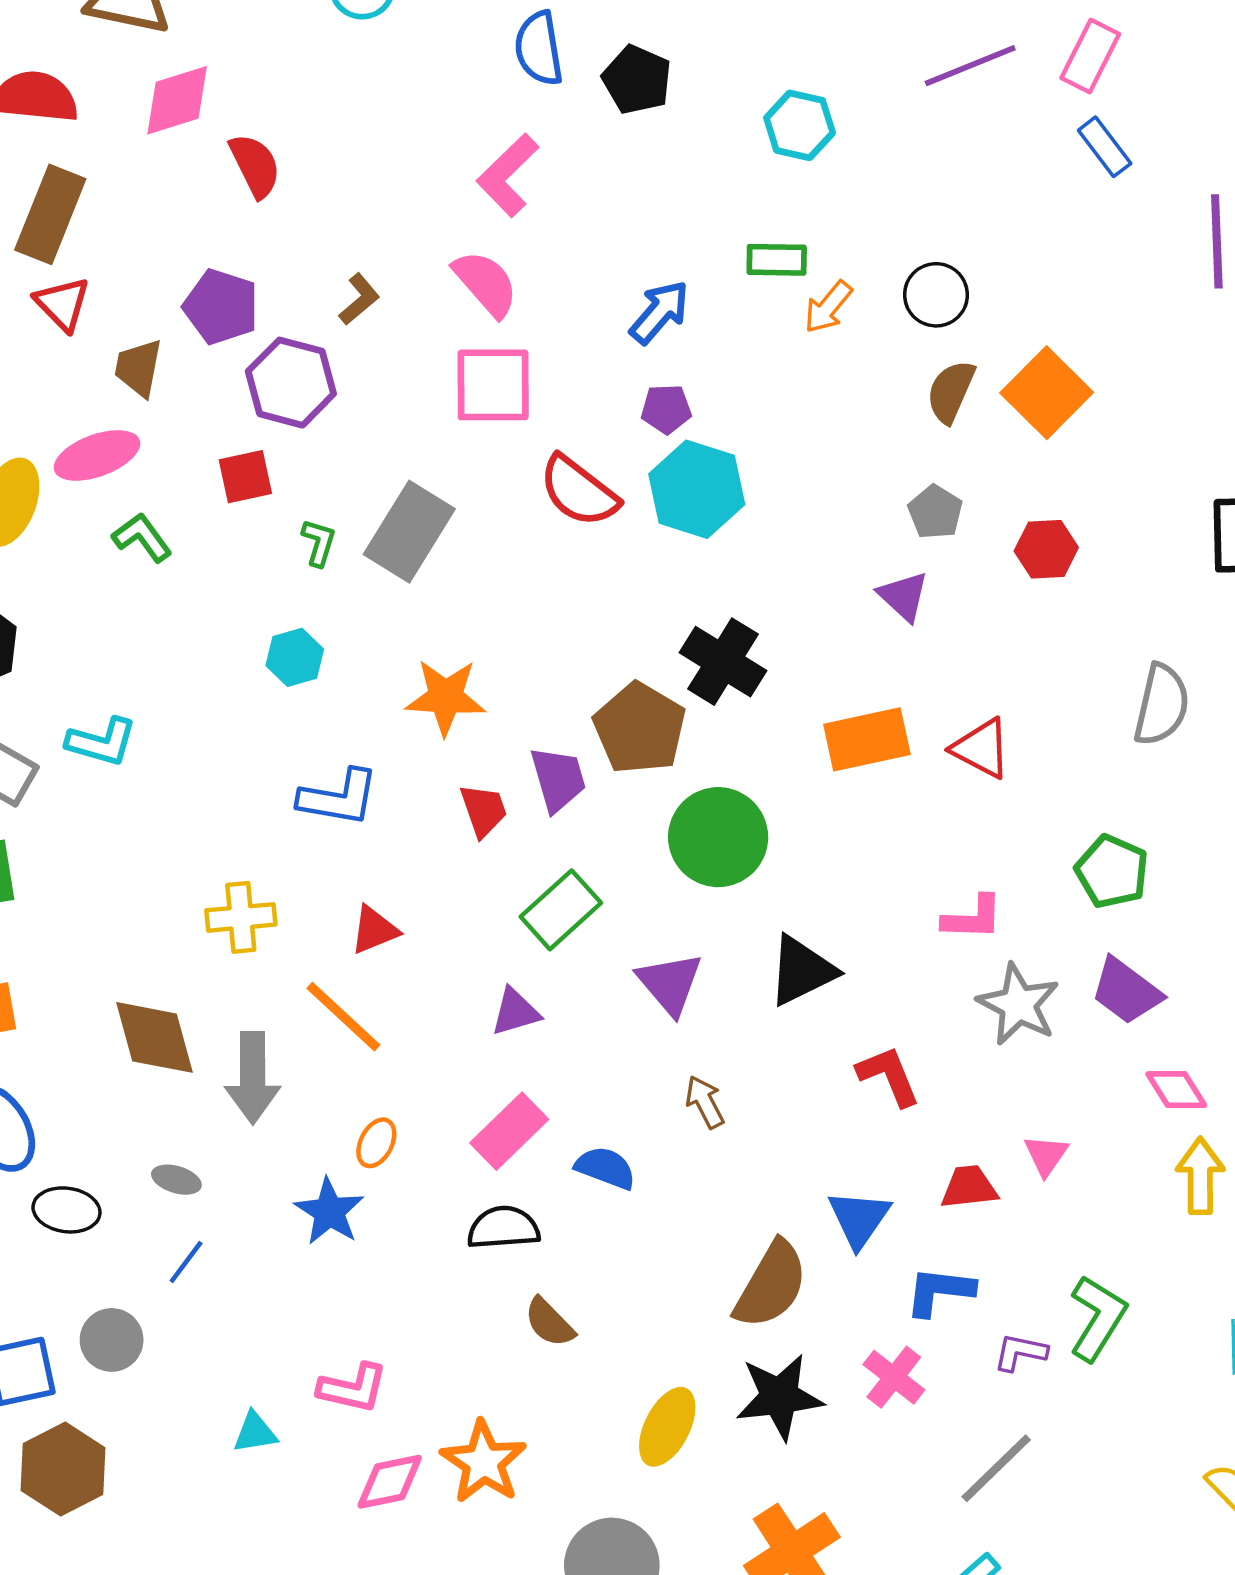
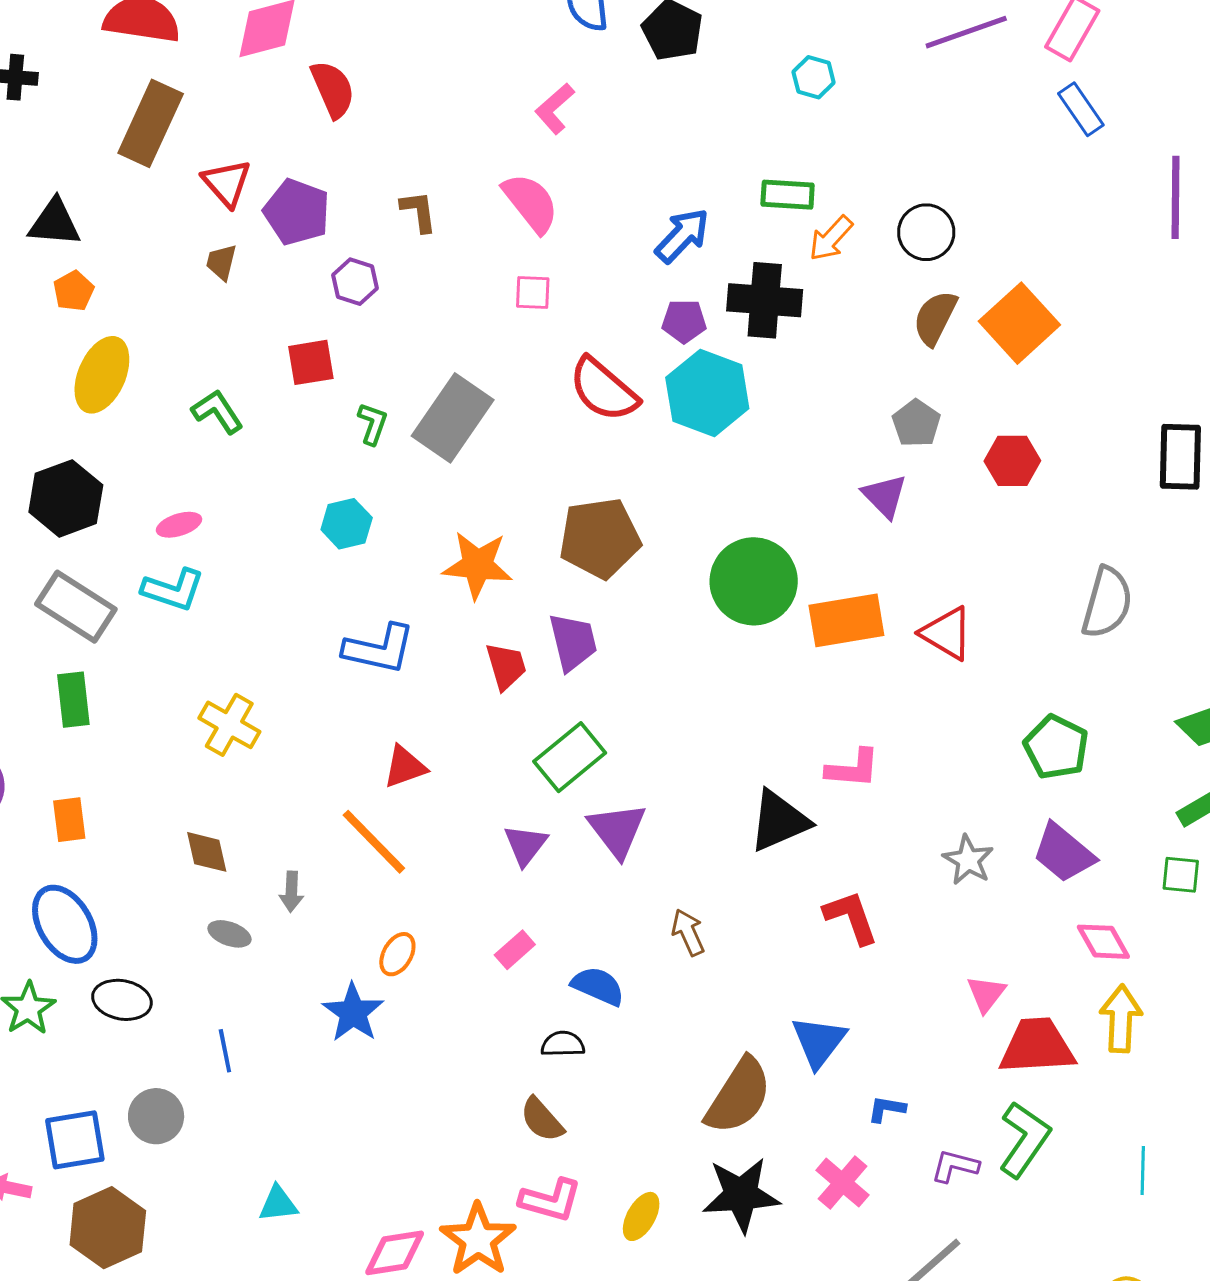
cyan hexagon: (800, 125) -> (814, 77), size x0.7
pink L-shape: (508, 175) -> (555, 109), size x0.7
brown L-shape: (359, 299) -> (419, 211), turned -60
red triangle: (62, 304) -> (227, 183), moved
brown trapezoid: (138, 368) -> (221, 262), size x0.7
purple hexagon: (291, 383) -> (355, 282), size x0.6
pink square: (493, 385) -> (533, 292), size x0.5
pink ellipse: (97, 455) -> (179, 525), moved, size x0.6
black cross: (723, 662) -> (765, 300), moved, turned -30
brown pentagon: (640, 728) -> (600, 538), moved, turned 30
green circle: (718, 837) -> (754, 581), moved
yellow cross: (241, 917) -> (229, 725), moved, turned 32
pink L-shape: (973, 918) -> (853, 769), moved
purple triangle: (670, 983) -> (617, 830), moved
gray star: (1018, 1004) -> (968, 860), size x0.7
purple triangle: (515, 1012) -> (525, 845), turned -39
brown diamond: (155, 1037) -> (207, 852), size x0.6
gray arrow: (253, 1078) -> (291, 892), size x0.5
pink rectangle: (509, 1131) -> (515, 950), size x0.6
gray ellipse: (176, 1180) -> (229, 934), moved
red trapezoid: (969, 1187) -> (1037, 1046), moved, size x1.5
black semicircle: (503, 1228) -> (563, 1044), moved, size x0.7
blue line: (186, 1262) -> (225, 1051), turned -51
blue L-shape: (940, 1291) -> (886, 1109), size x0.6
pink L-shape: (353, 1388) -> (551, 1200), moved
yellow ellipse: (667, 1427) -> (641, 1216), size x0.7

